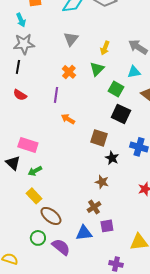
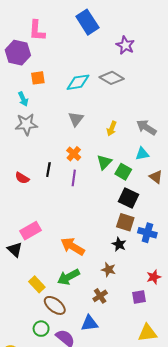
black line: (18, 67) -> (48, 170), moved
green triangle: (97, 69) -> (104, 162), moved
purple line: (56, 95) -> (74, 178), moved
orange arrow: (68, 119) -> (73, 246), moved, size x1.6
brown square: (99, 138) -> (125, 222), moved
pink rectangle: (28, 145) -> (31, 231), turned -48
green arrow: (35, 171) -> (68, 277), moved, size x1.5
purple square: (107, 226) -> (139, 297), moved

